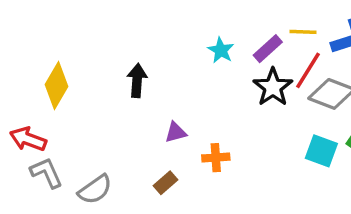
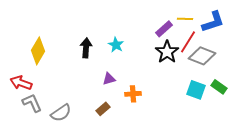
cyan star: (221, 50) -> (116, 45), moved

